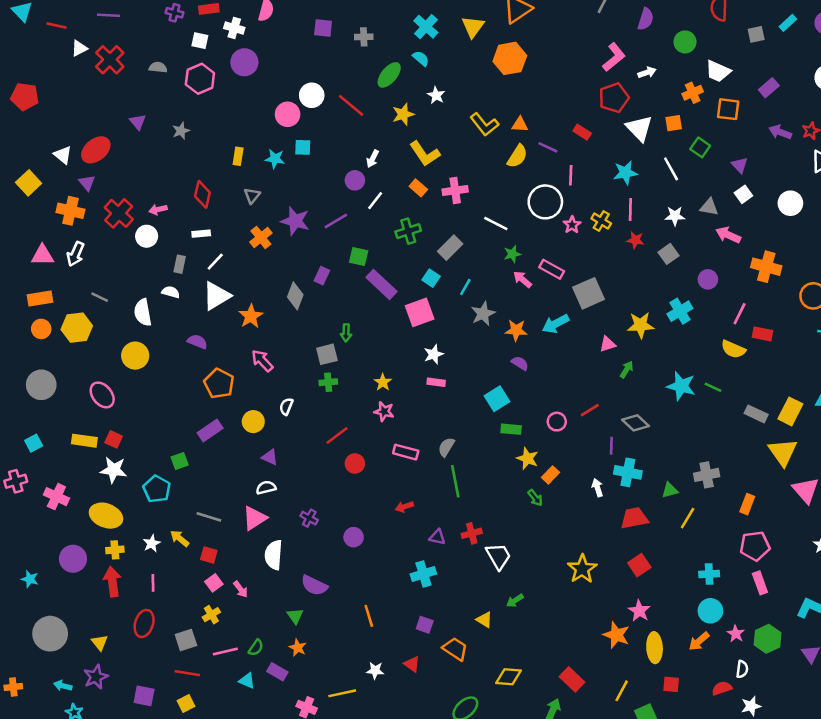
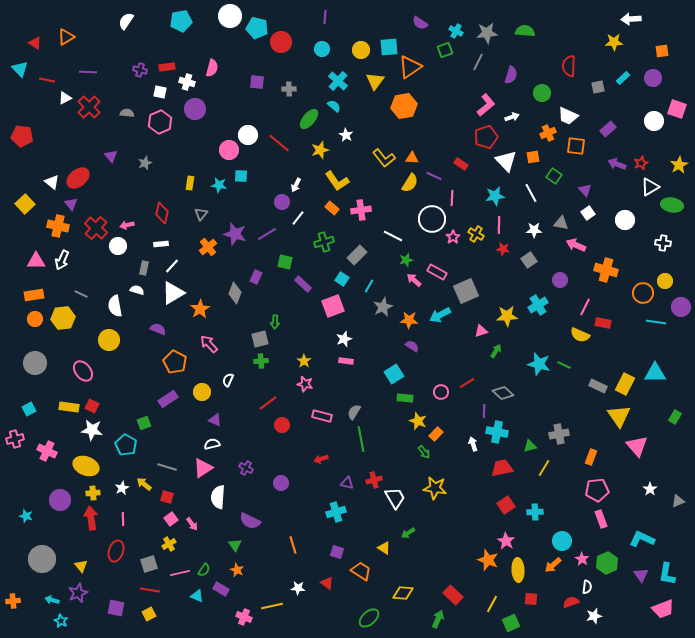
purple rectangle: (382, 284) -> (303, 284), size x0.7
yellow star: (582, 569) -> (435, 488), moved, turned -30
cyan cross: (709, 574) -> (535, 512), moved

